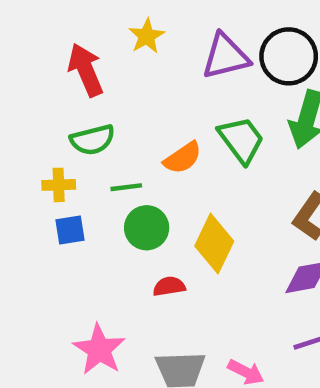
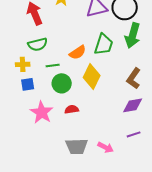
green trapezoid: (241, 140) -> (104, 44), turned 55
yellow diamond: (214, 244) -> (92, 76), moved
pink star: (99, 350) -> (42, 112), moved

